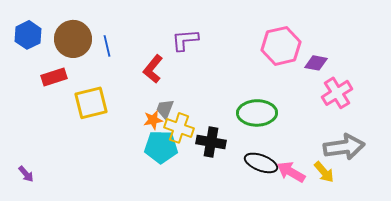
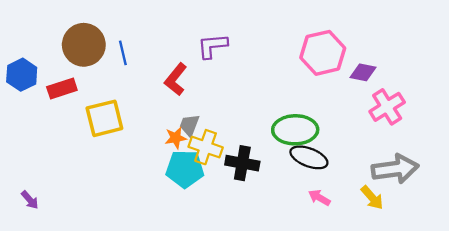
blue hexagon: (28, 35) -> (22, 75), moved
black ellipse: (261, 163) -> (309, 157), moved
pink arrow: (291, 172) -> (319, 198), moved, size x0.7

